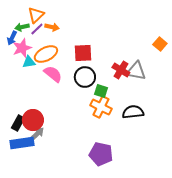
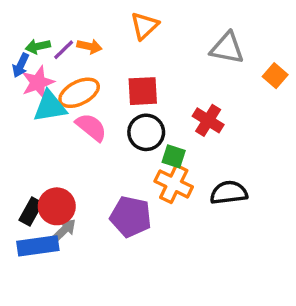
orange triangle: (36, 15) -> (144, 26), moved
cyan triangle: (29, 62) -> (50, 107), size x1.5
gray triangle: (136, 71) -> (227, 48), moved
purple pentagon: (101, 154) -> (131, 217), moved

